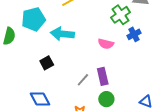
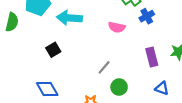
purple rectangle: (103, 76) -> (152, 57), moved
gray line: (83, 80) -> (104, 67), moved

